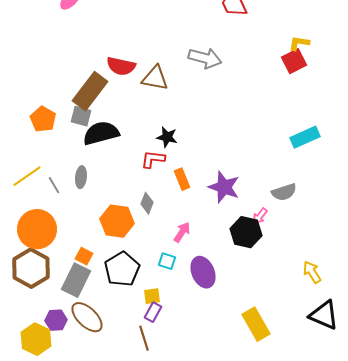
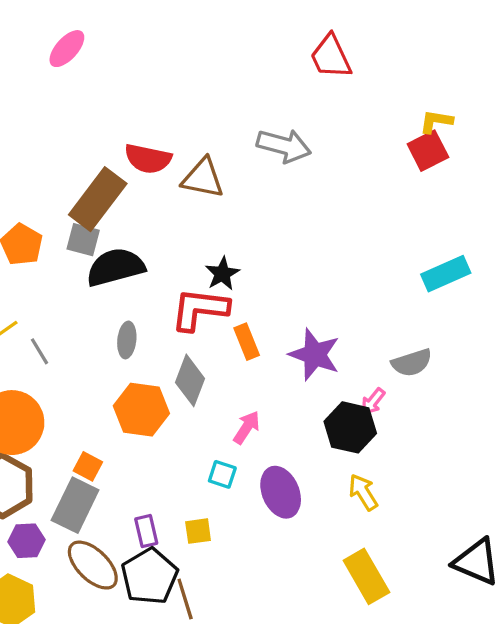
black star: (167, 137) -> (222, 274), turned 30
red L-shape: (153, 159) -> (200, 309), size x1.5
gray ellipse: (81, 177) -> (127, 340), moved
gray diamond: (147, 203) -> (190, 380), size x1.4
black pentagon: (122, 269) -> (149, 576), moved
yellow arrow: (312, 272) -> (363, 492), moved
purple rectangle: (153, 312) -> (146, 531), moved, turned -42
purple hexagon: (56, 320) -> (26, 541), moved

